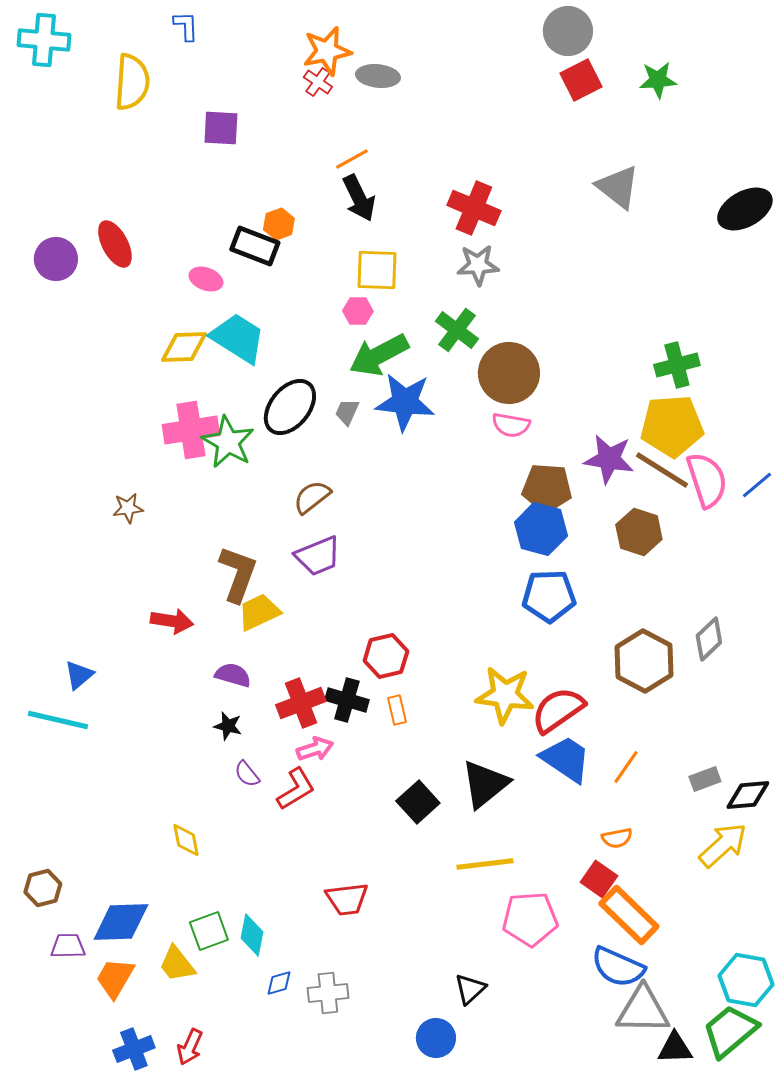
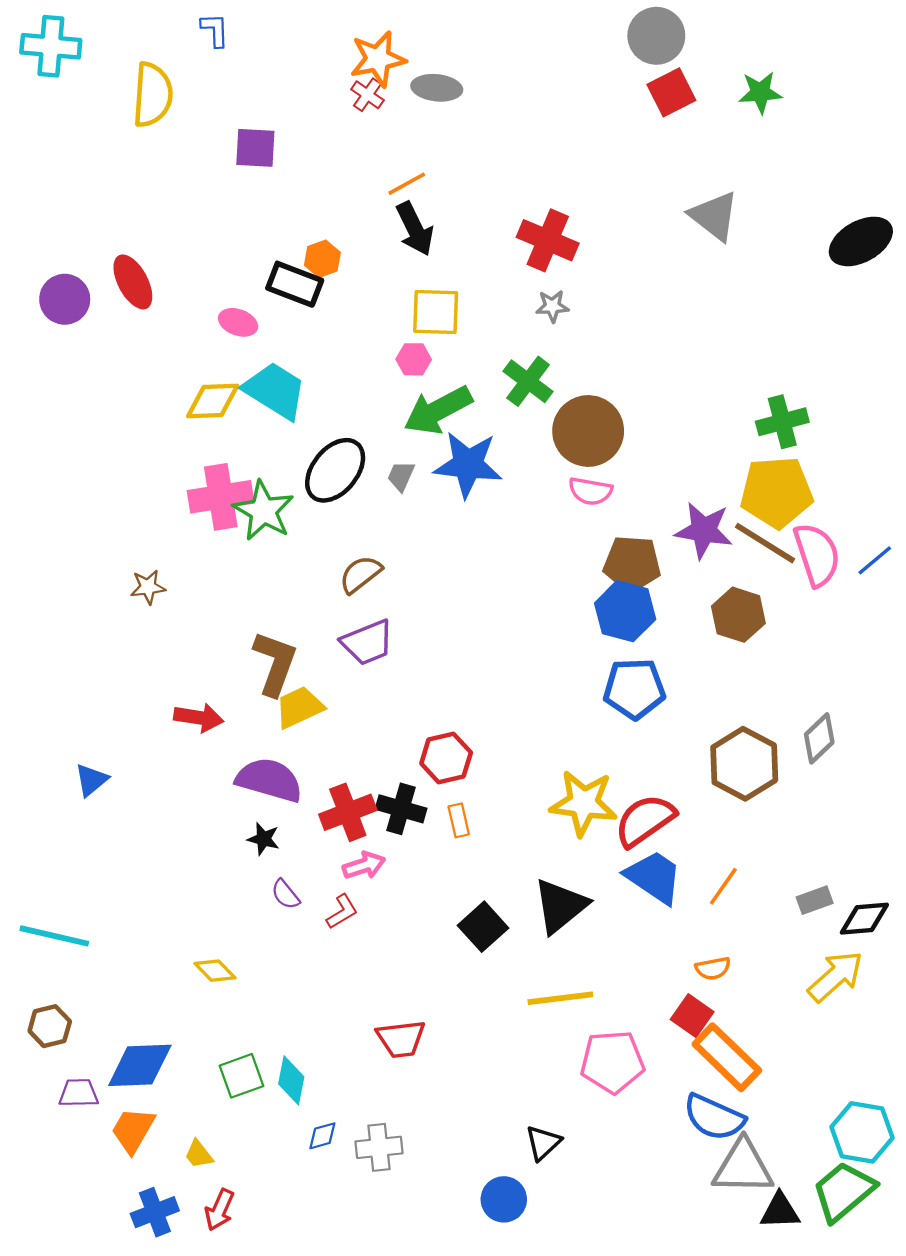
gray star: (478, 265) -> (552, 306), size x0.7
purple semicircle: (233, 675) -> (269, 780), size x1.6
cyan line: (58, 720) -> (54, 936), moved
red L-shape: (296, 789) -> (342, 912), size x0.7
yellow diamond: (186, 840) -> (215, 971), turned -33
yellow trapezoid: (177, 964) -> (199, 1154), moved, size x0.7

